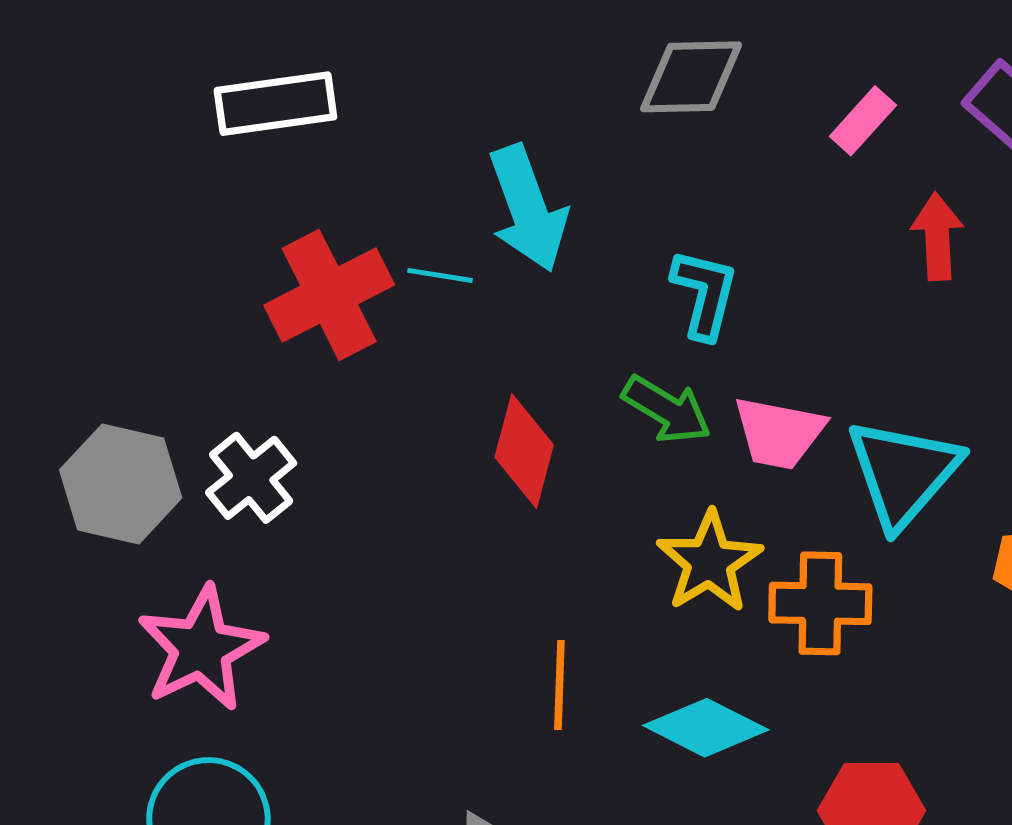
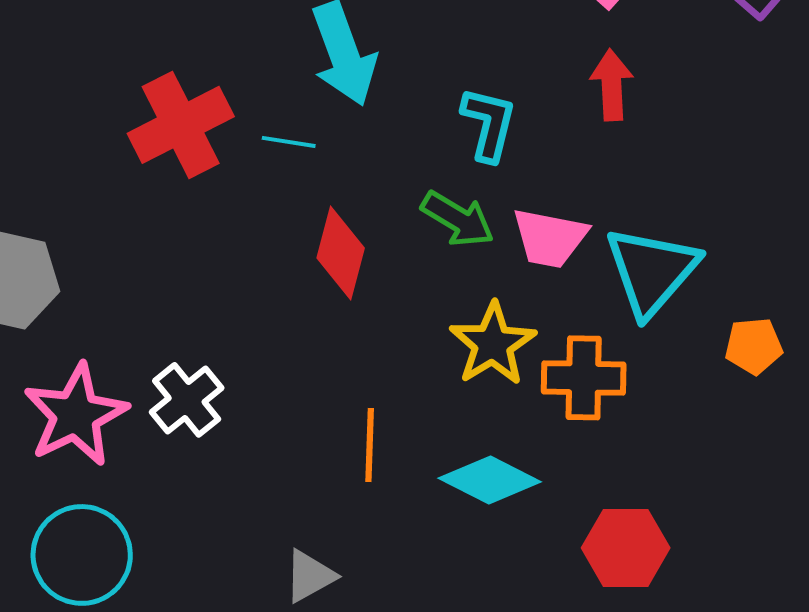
red arrow: (937, 236) -> (612, 85), moved
cyan line: (440, 275) -> (289, 142), moved
white cross: (251, 478) -> (187, 400), moved

